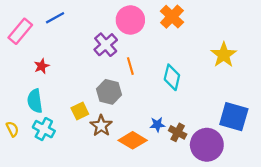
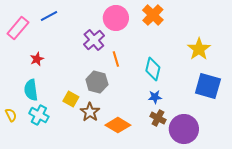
yellow square: (80, 111) -> (71, 99), turned -35
blue square: (234, 117) -> (208, 86), moved
blue star: (157, 125) -> (155, 97), moved

